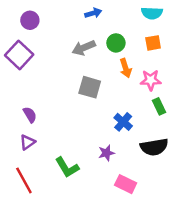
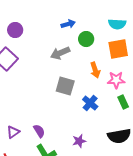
green circle: (116, 43) -> (86, 39), moved
orange square: (153, 43) -> (118, 49), size x1.5
purple semicircle: (30, 115) -> (39, 131), moved
blue cross: (123, 122) -> (90, 103), moved

